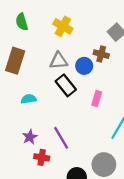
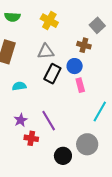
green semicircle: (22, 22) -> (12, 17), turned -70
blue circle: (84, 66) -> (75, 66), moved
black rectangle: (66, 85) -> (52, 74), turned 66
pink rectangle: (97, 99) -> (80, 85), turned -32

